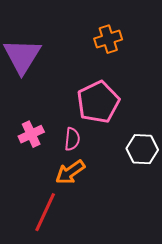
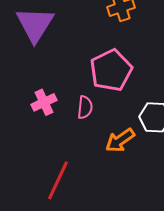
orange arrow: (70, 172) -> (120, 140), moved

